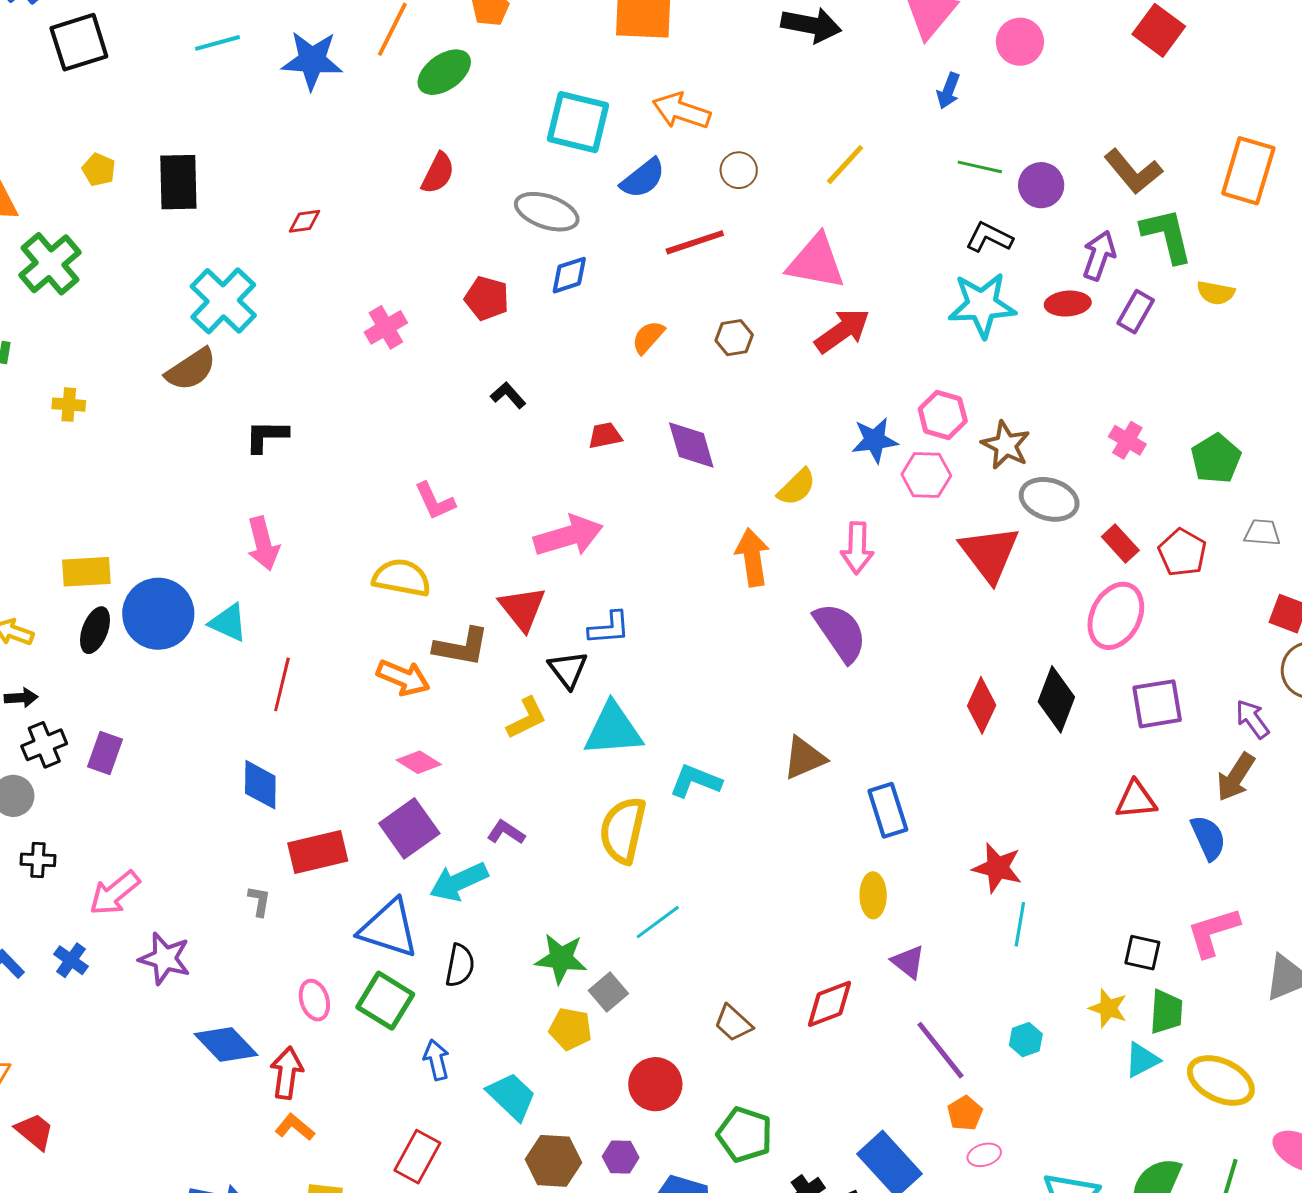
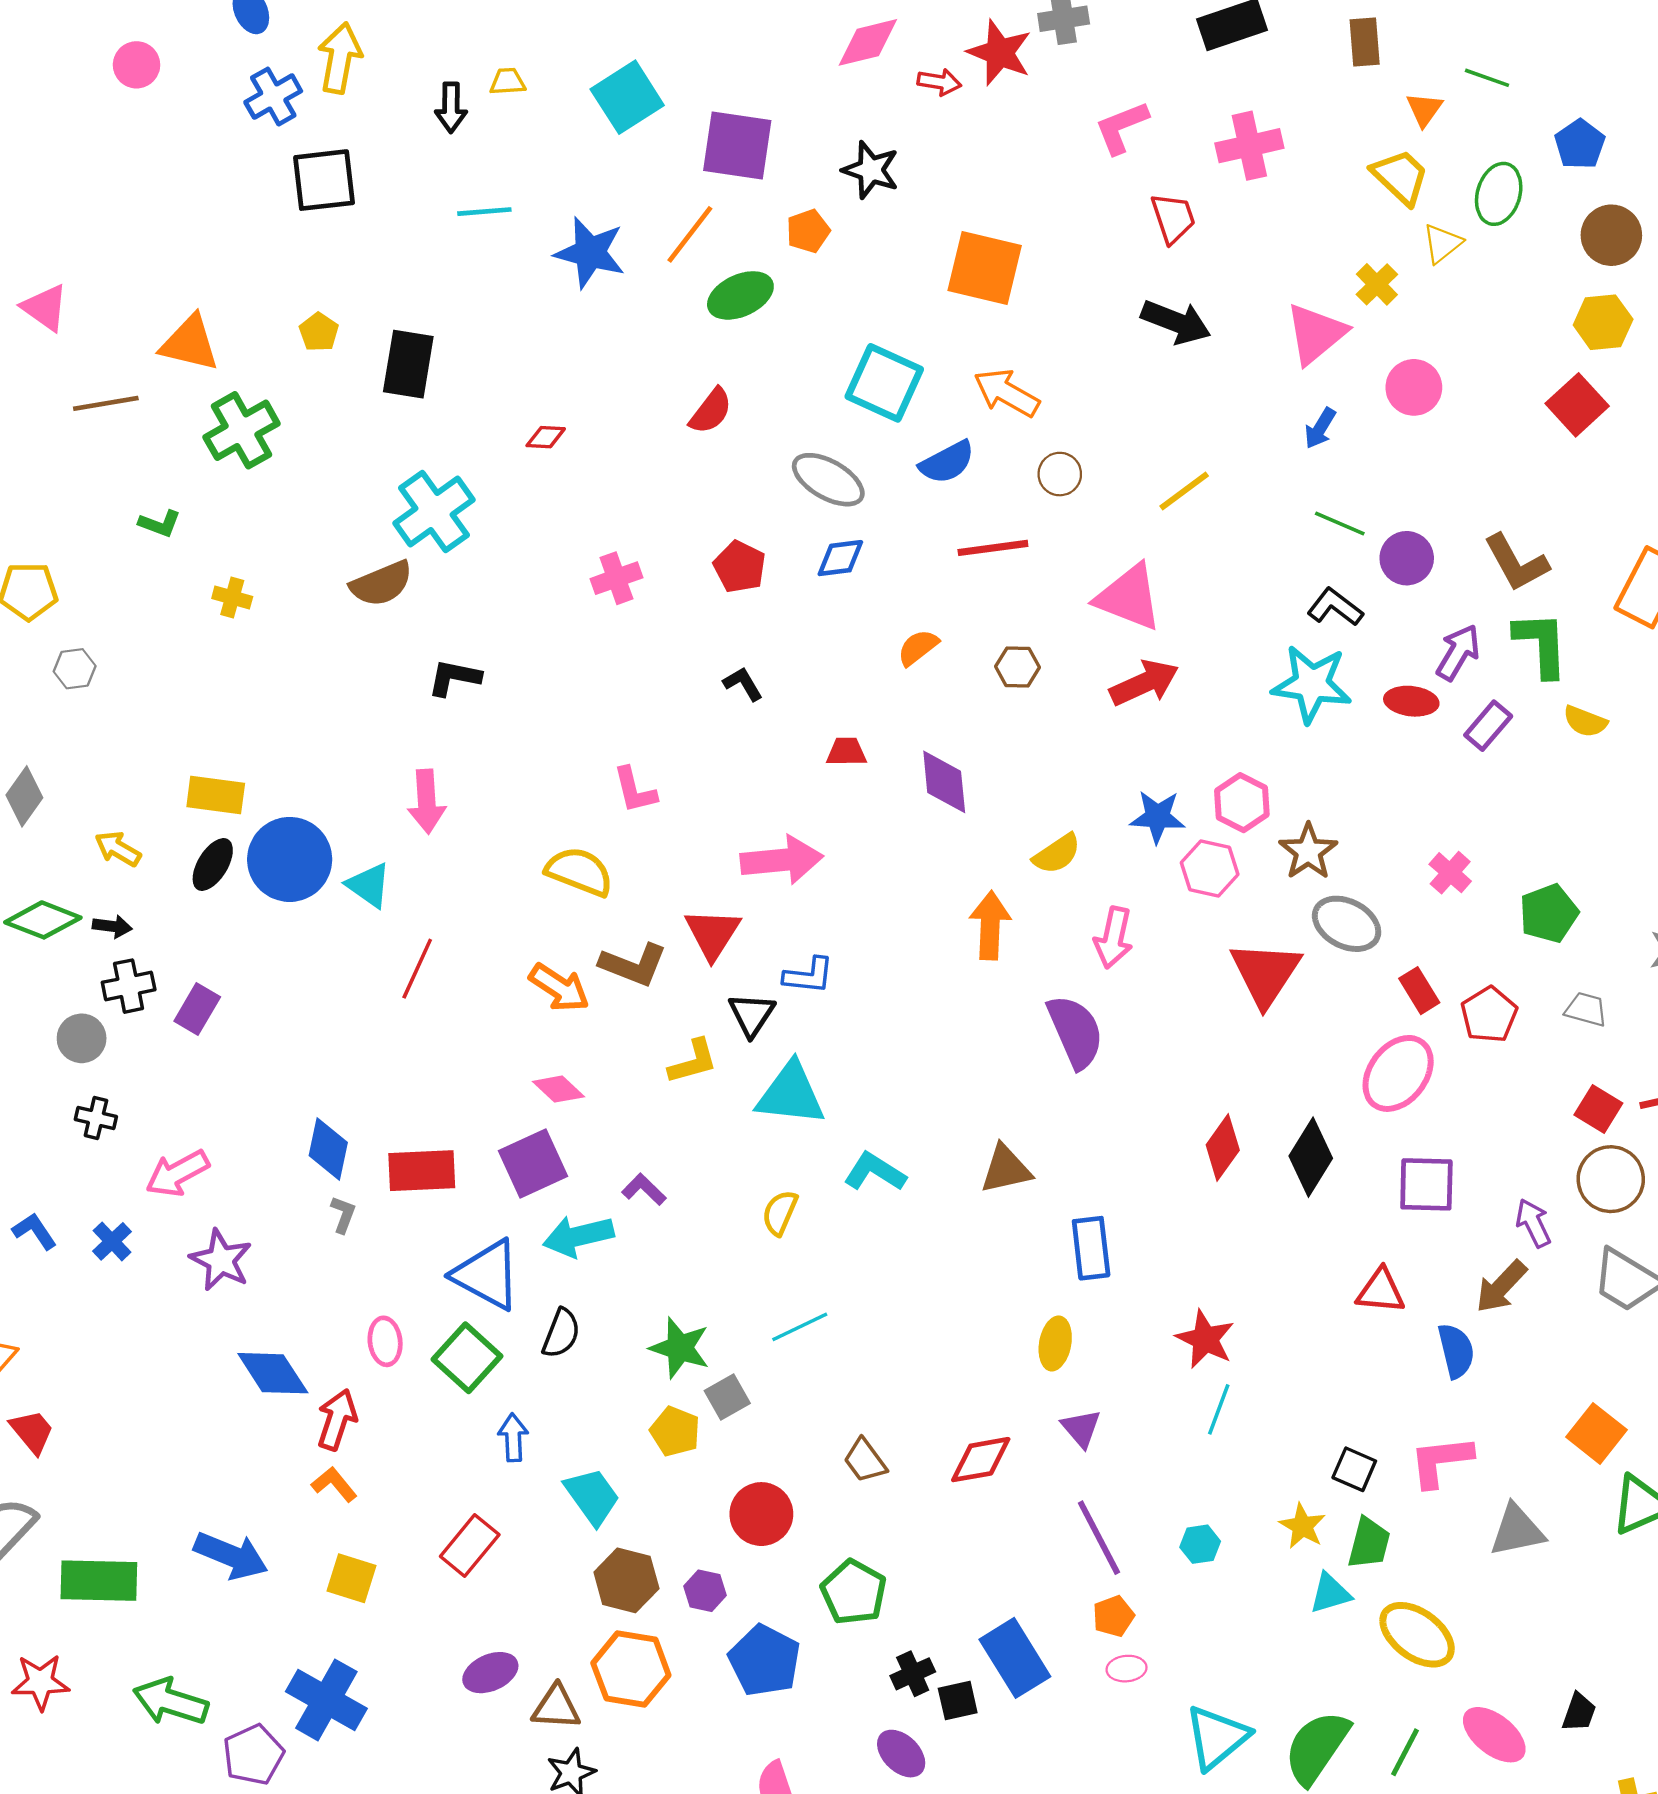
blue diamond: (260, 785) -> (328, 1149), moved
yellow semicircle: (623, 830) -> (780, 1213), size x0.6

